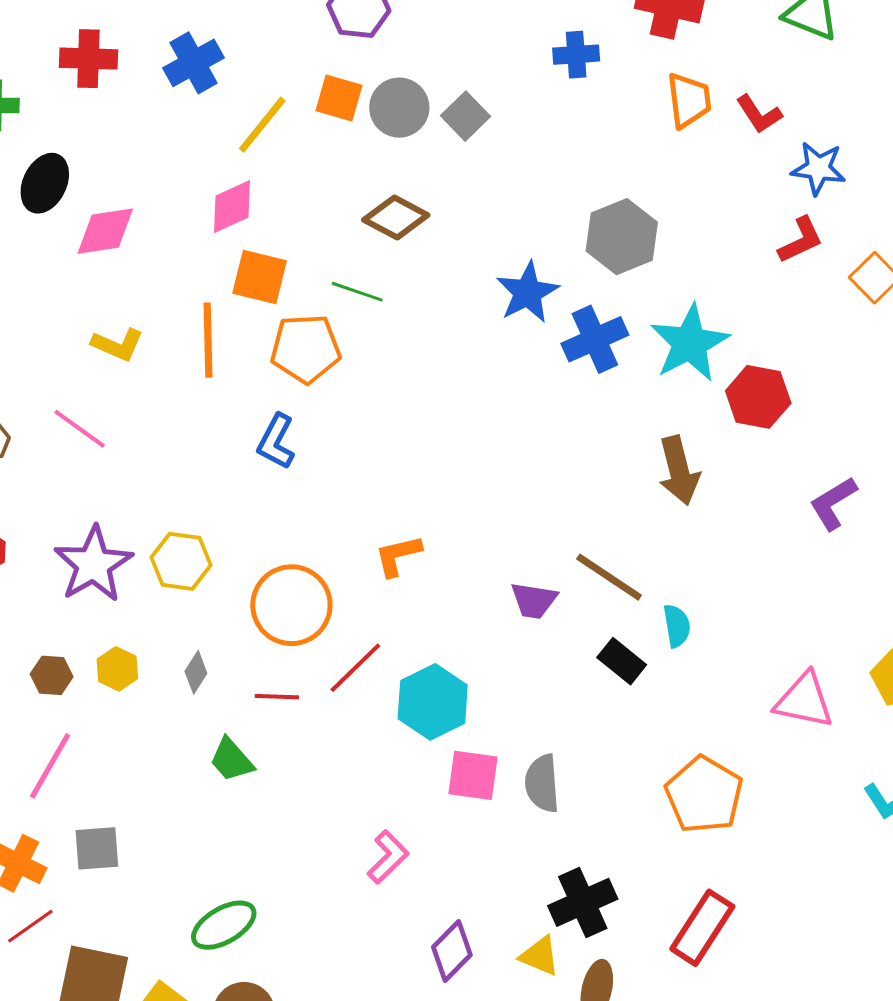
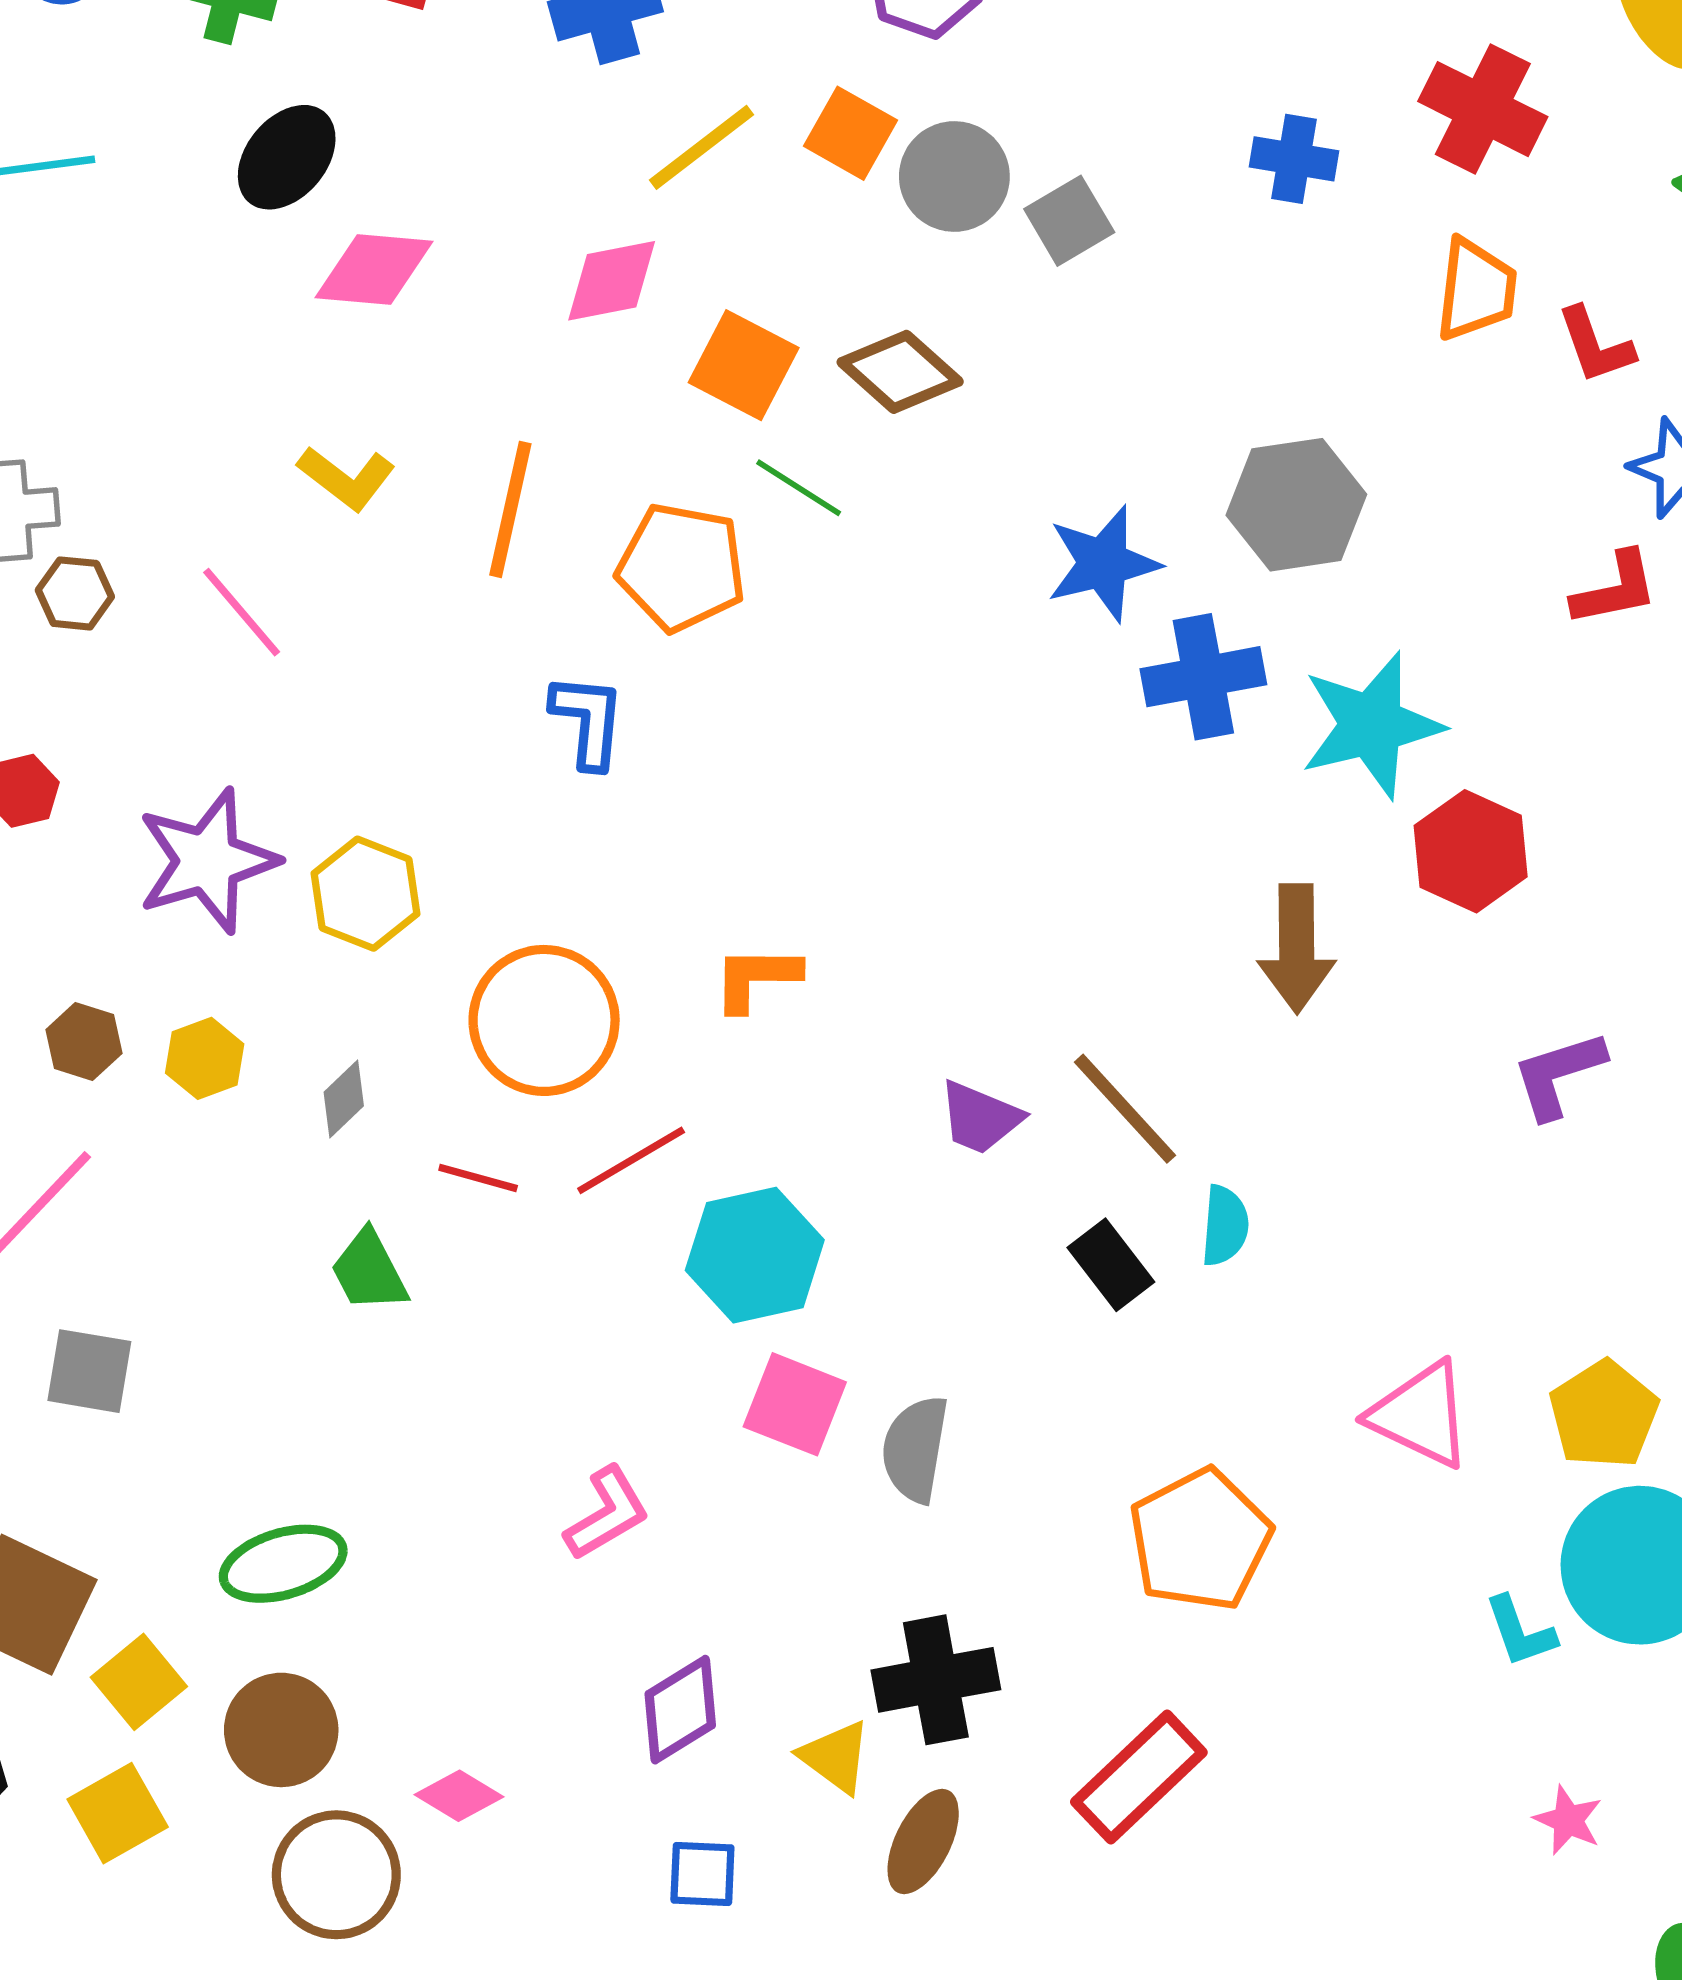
orange square: (260, 277) -> (744, 365), moved
blue L-shape: (276, 442) -> (588, 721), turned 144

